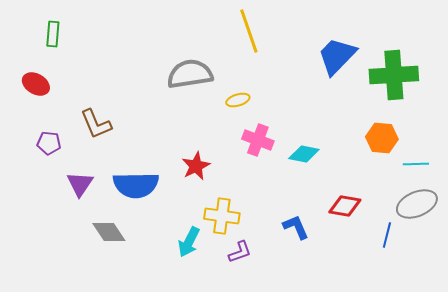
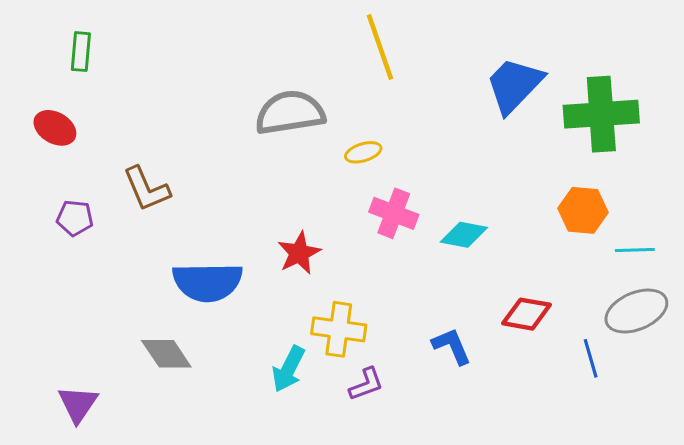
purple triangle: (80, 184) -> (78, 404), moved
blue line: (387, 235) -> (591, 358), turned -30

